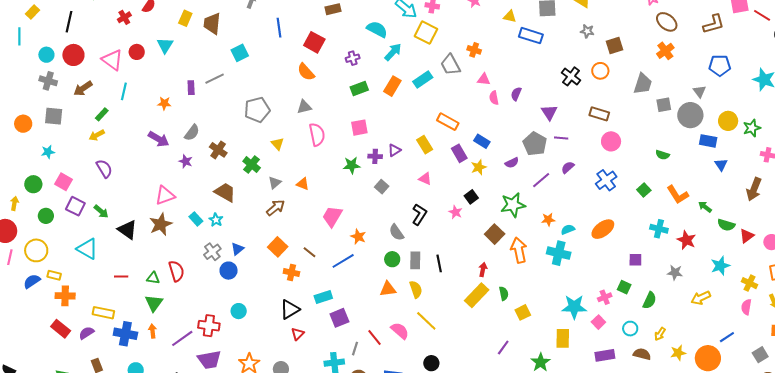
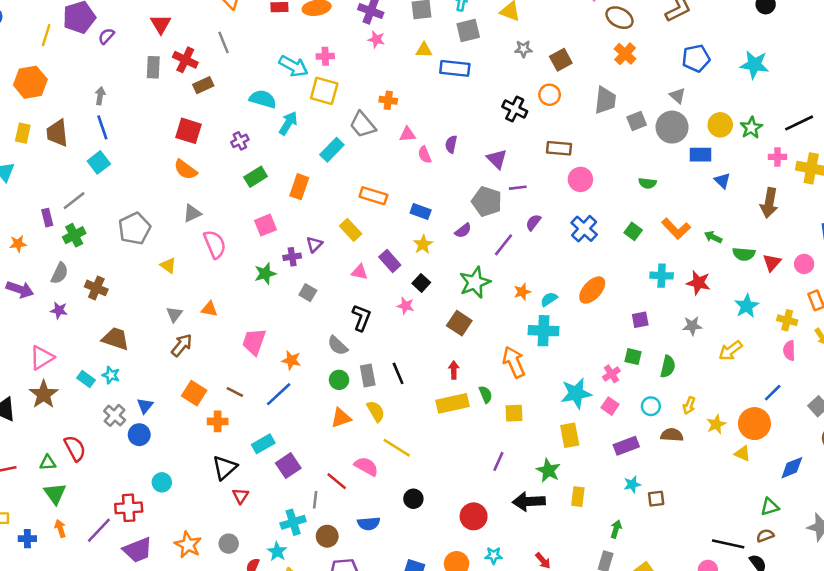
blue line: (279, 28) -> (102, 127), moved
orange rectangle: (392, 86) -> (299, 187), moved
purple rectangle: (459, 153) -> (390, 261), moved
green cross: (252, 164) -> (74, 235), moved, turned 36
orange arrow: (519, 250) -> (514, 362), moved
yellow rectangle: (477, 295) -> (452, 403), turned 45
yellow square: (523, 312) -> (514, 413), turned 35
blue cross: (125, 334) -> (27, 539), size x0.6

